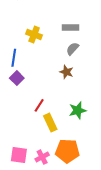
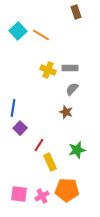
yellow cross: (34, 35) -> (48, 70), moved
blue line: (14, 58) -> (13, 108), moved
purple square: (17, 78) -> (20, 128), moved

